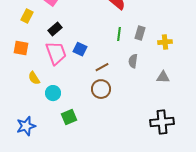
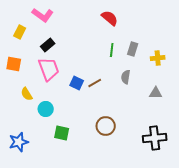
blue square: (80, 49) -> (77, 83), moved
brown circle: (101, 89) -> (106, 126), moved
green square: (69, 117) -> (62, 133), turned 35

